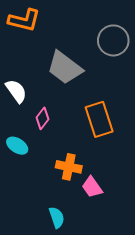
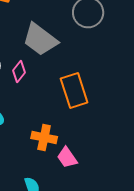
pink diamond: (42, 118) -> (19, 72), moved

